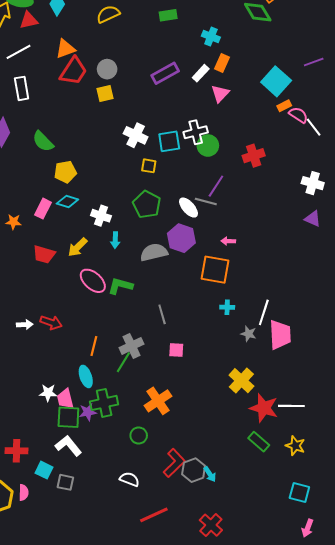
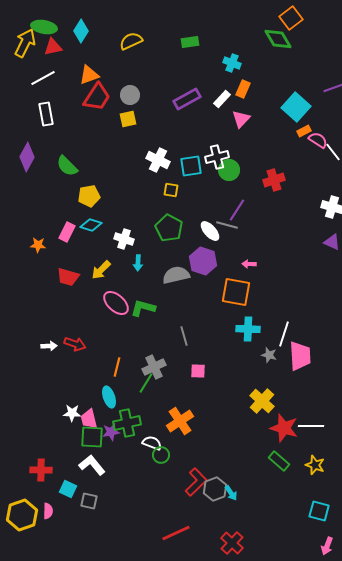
cyan cross: (227, 307) -> (248, 329), size x1.6
white semicircle: (129, 479) -> (152, 443), moved

